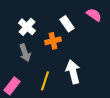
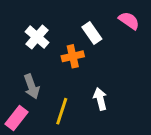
gray arrow: (25, 53) -> (32, 86), moved
white arrow: (73, 72) -> (100, 99), size x0.7

